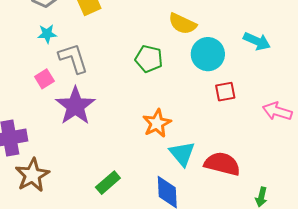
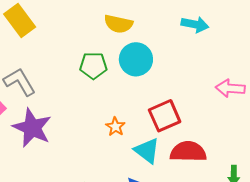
cyan circle: (208, 54) -> (136, 59), moved
red square: (225, 92) -> (165, 116), moved, size x1.5
orange star: (157, 123) -> (115, 127), size x0.7

